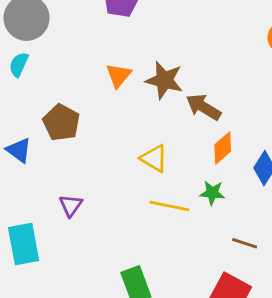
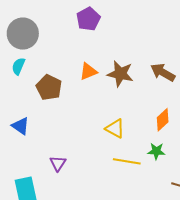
orange triangle: (119, 75) -> (88, 72), turned 30
brown arrow: (203, 107) -> (163, 72), moved
brown pentagon: (61, 122) -> (49, 87), moved

